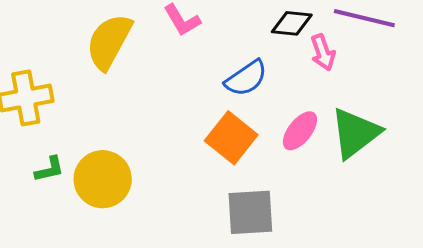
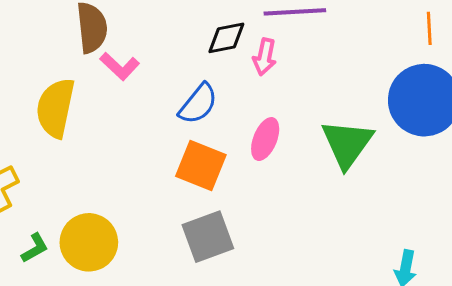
pink arrow: (323, 52) -> (265, 57), turned 48
green triangle: (355, 133) -> (347, 144), moved
gray square: (250, 212) -> (208, 237), moved

